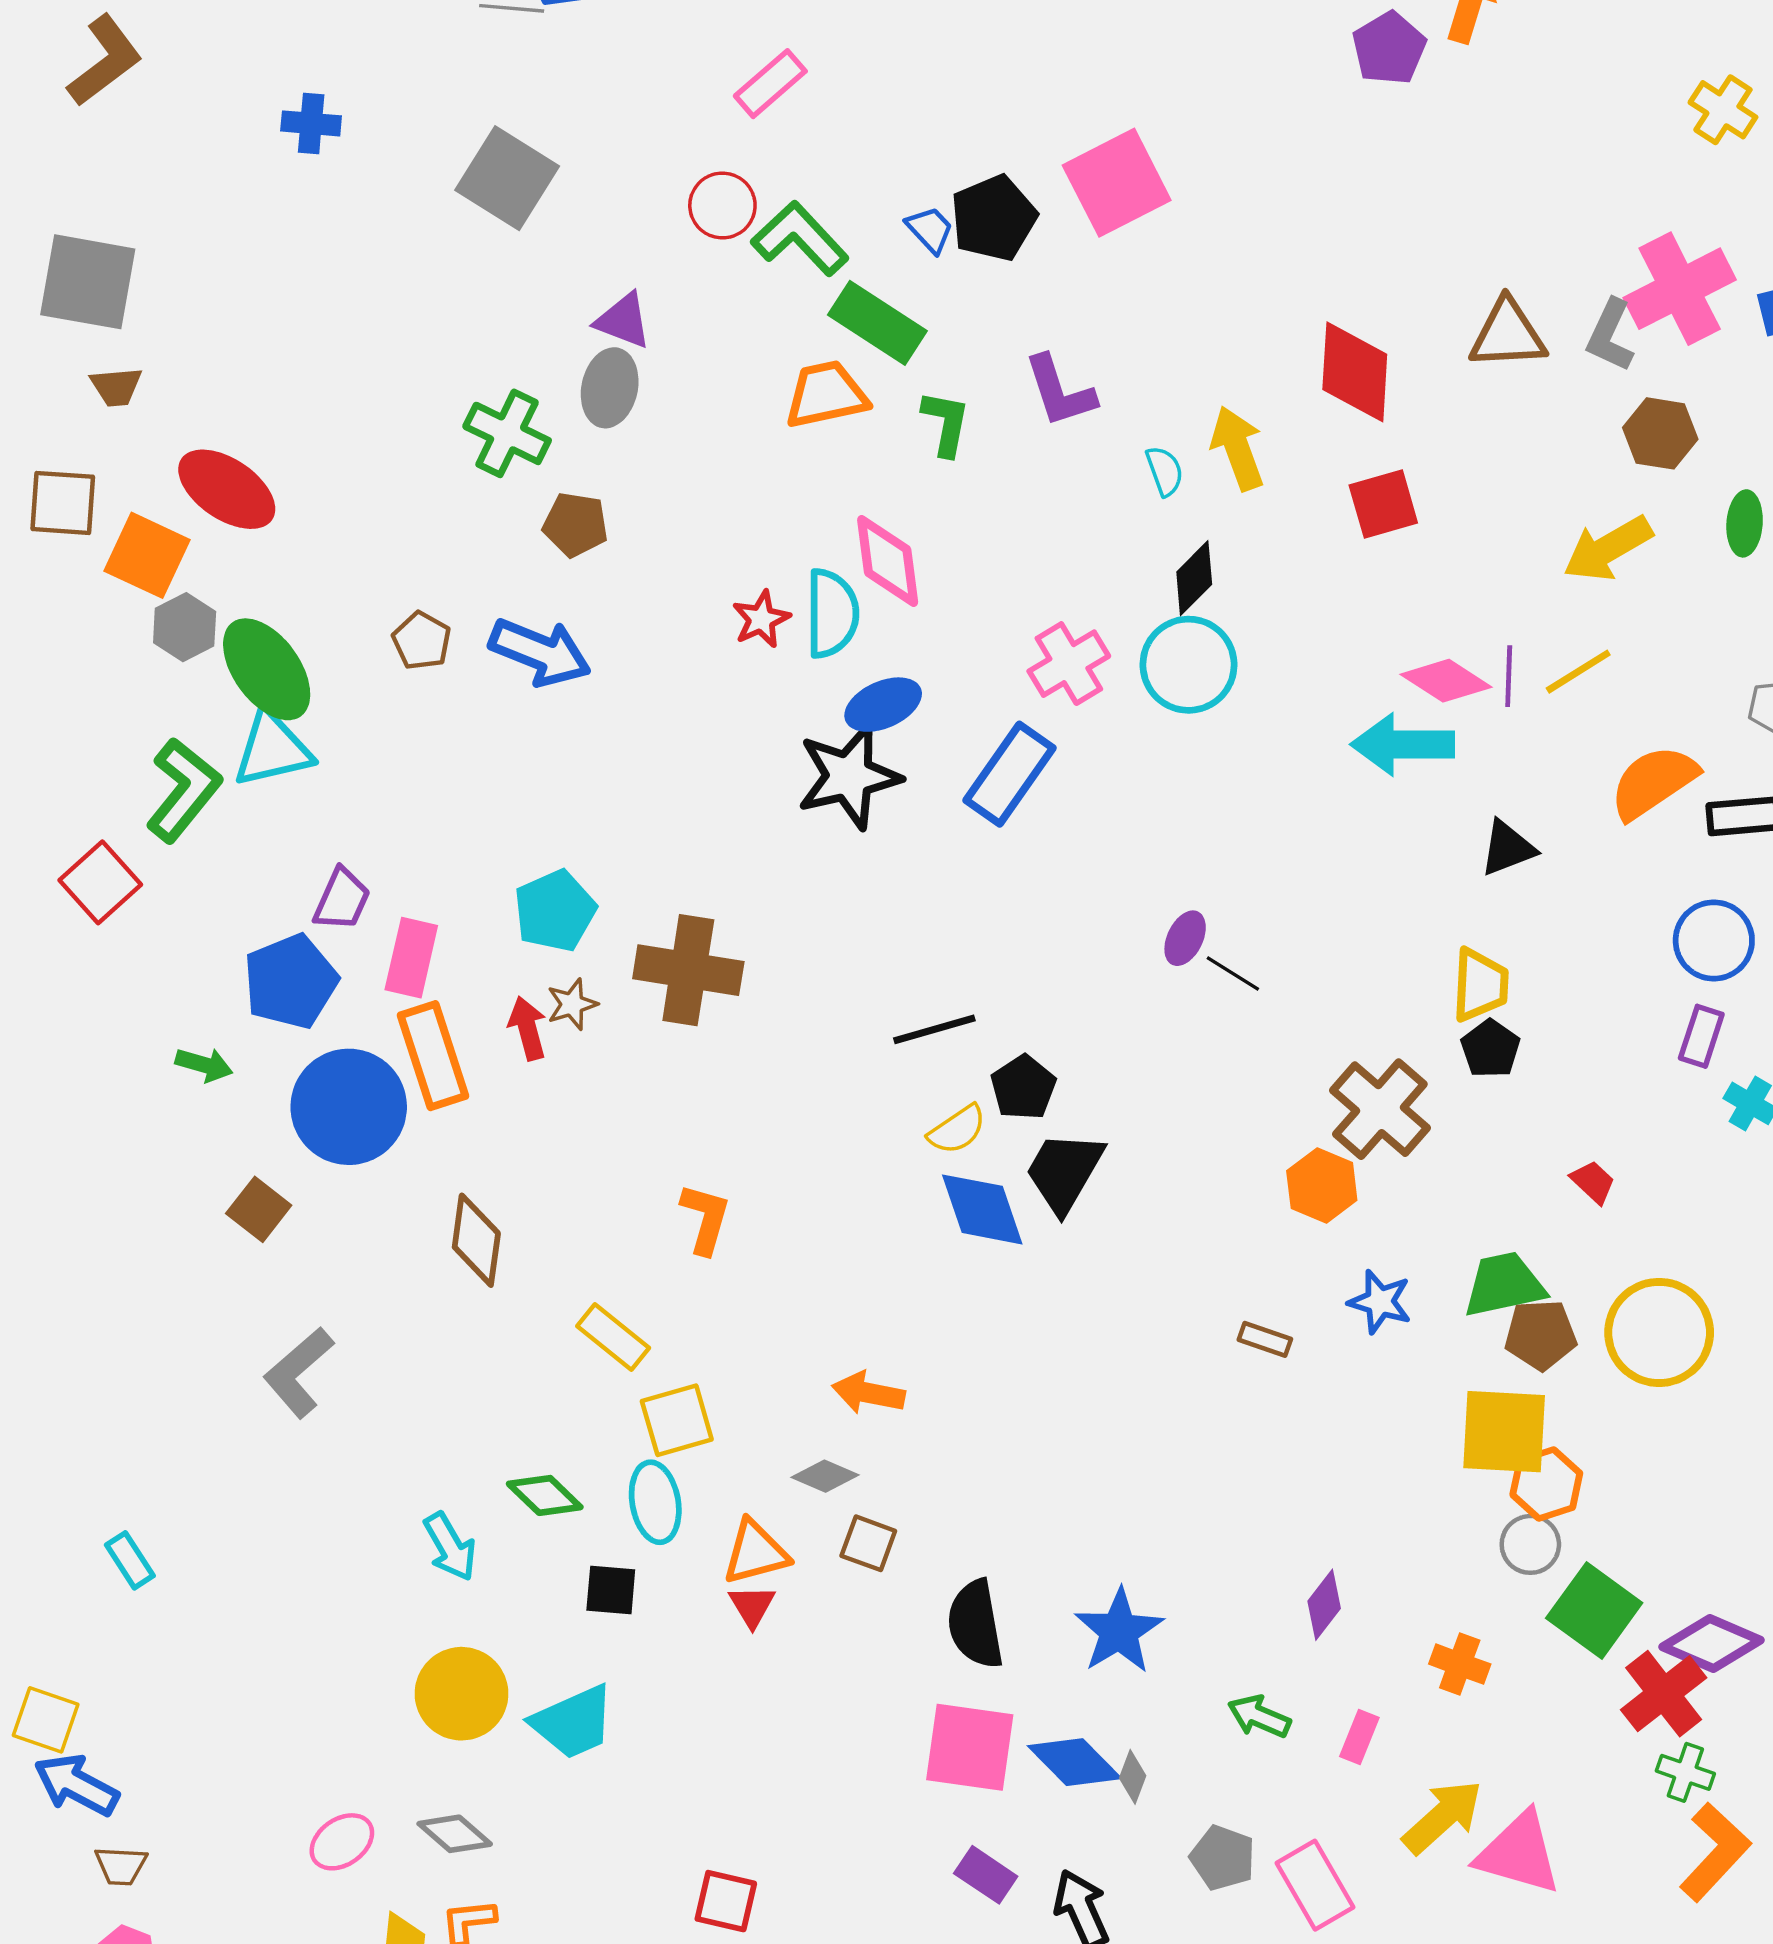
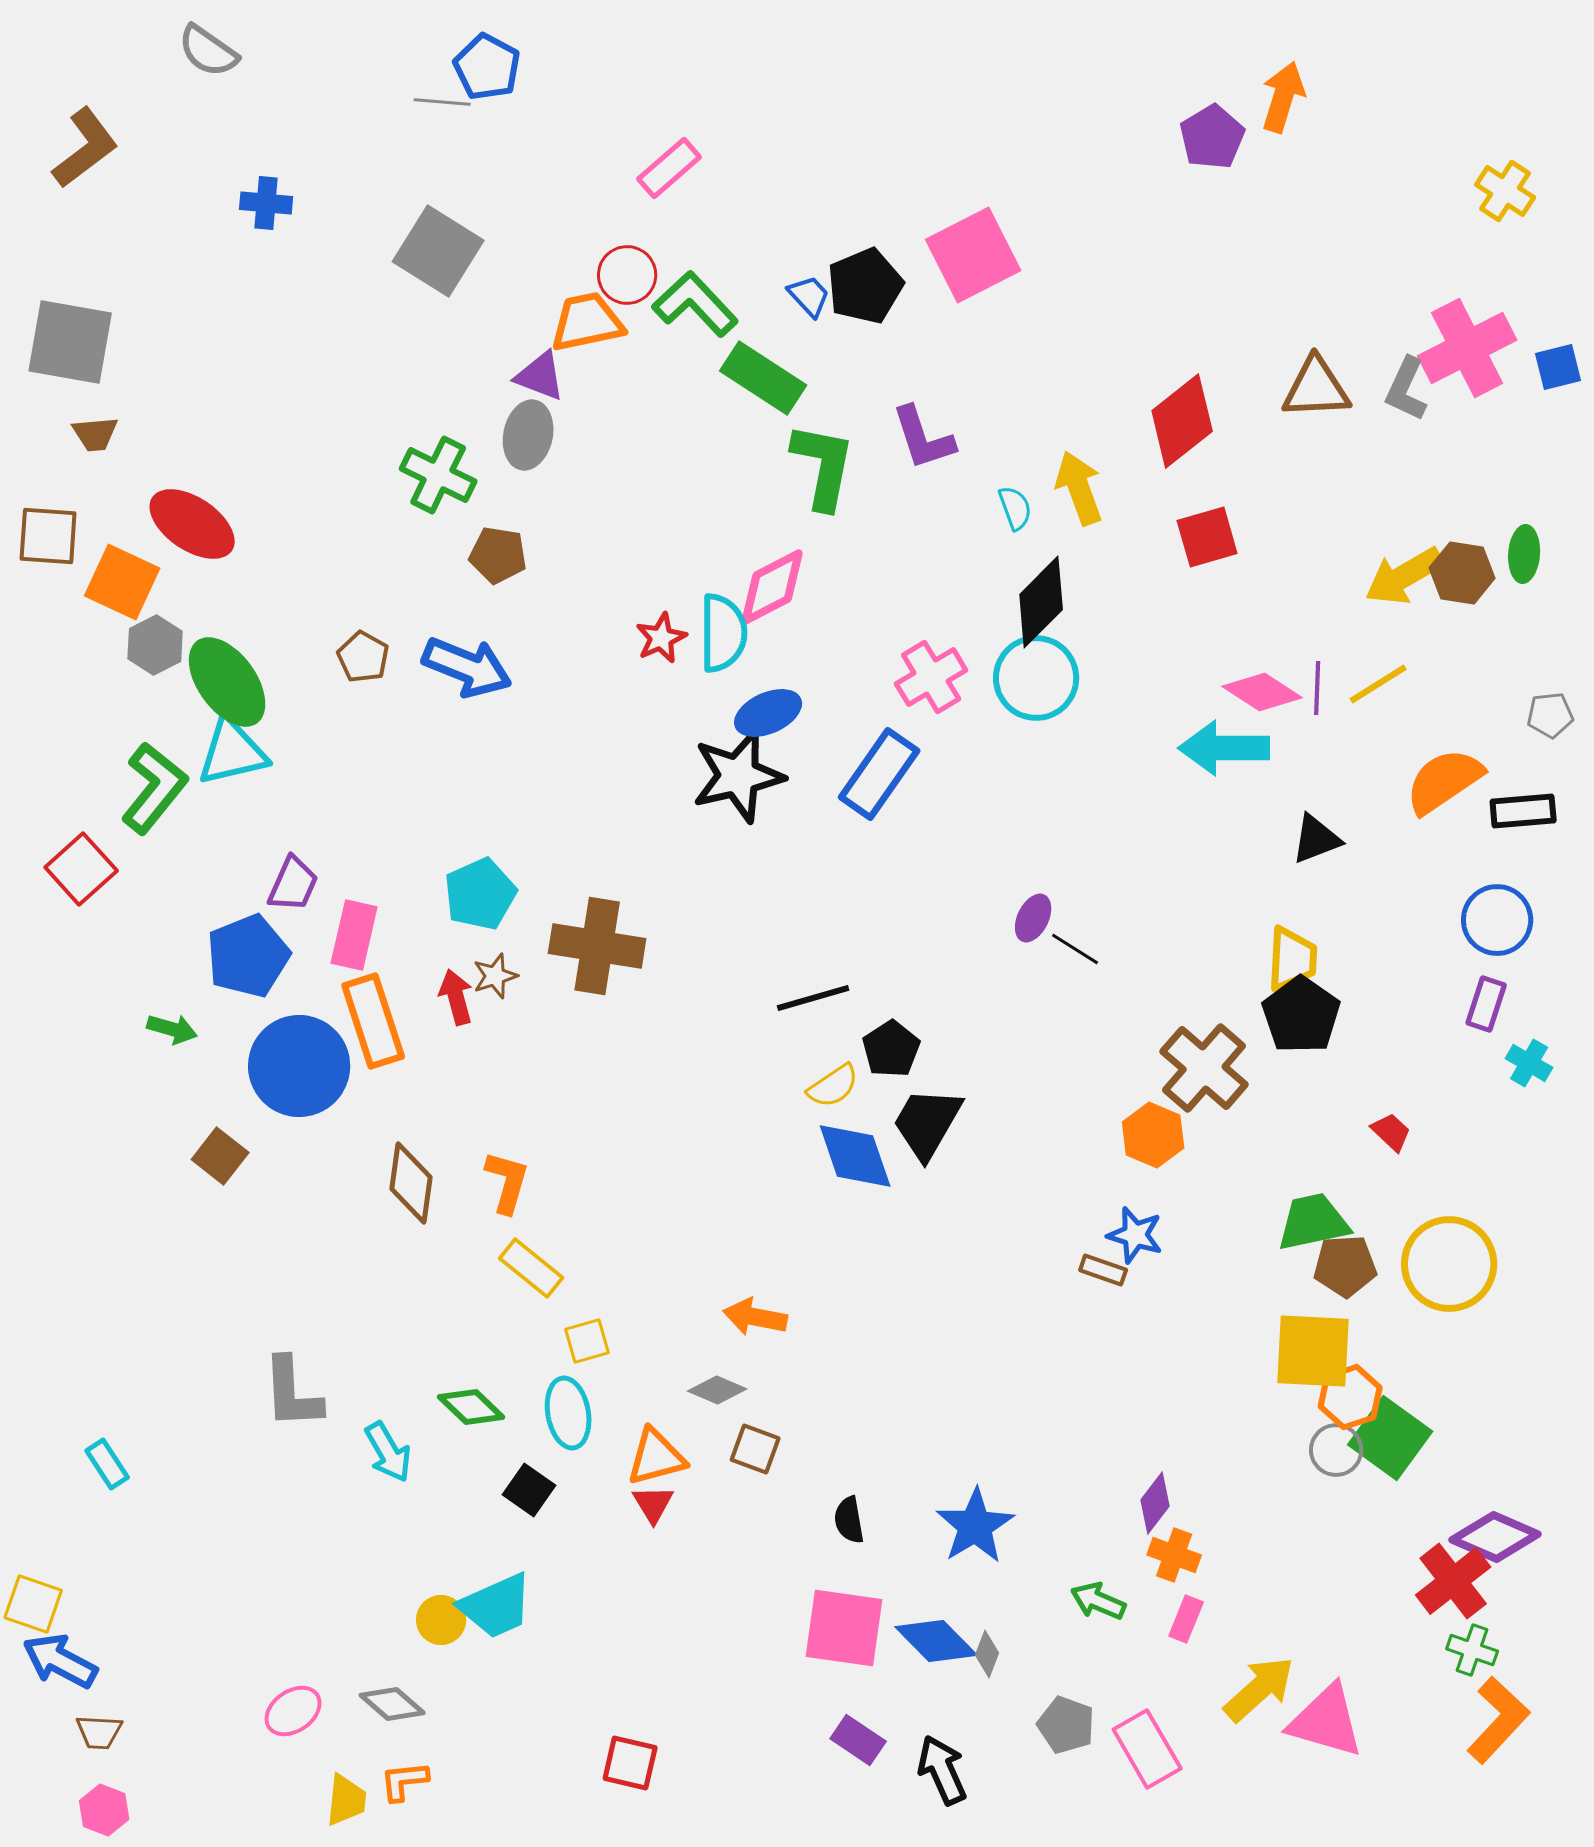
red diamond: (1355, 372) -> (1182, 421), turned 48
orange trapezoid: (826, 395) -> (587, 322), moved
green L-shape: (946, 423) -> (823, 466), size x1.5
brown hexagon: (1660, 433) -> (1462, 573), moved
pink diamond: (888, 561) -> (772, 587), turned 70
black diamond: (1194, 578) -> (1041, 602), size x1.4
black pentagon: (1490, 1049) -> (1301, 1015), size x1.5
orange L-shape: (705, 1219) -> (507, 1182), moved
blue star: (1380, 1302) -> (1135, 1235), moved
gray L-shape: (299, 1372) -> (292, 1393), moved, turned -52
yellow square: (677, 1420) -> (587, 1341), size x0.7
black square: (611, 1590) -> (529, 1490), turned 30
green square: (1594, 1611) -> (1390, 1438), moved
black semicircle: (975, 1624) -> (849, 1520), size x0.6
orange cross: (1460, 1664) -> (1174, 1555), moved
yellow circle: (462, 1694) -> (441, 1620), moved, size x0.6

